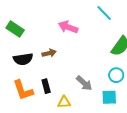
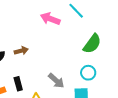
pink arrow: (68, 27) -> (50, 19), moved

